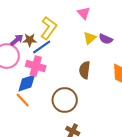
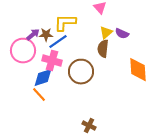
yellow L-shape: (49, 28) -> (65, 23), turned -125
brown semicircle: (85, 70) -> (103, 49), moved
brown circle: (65, 100) -> (81, 72), moved

